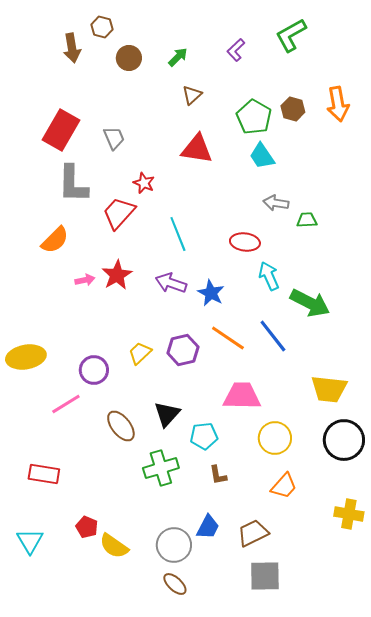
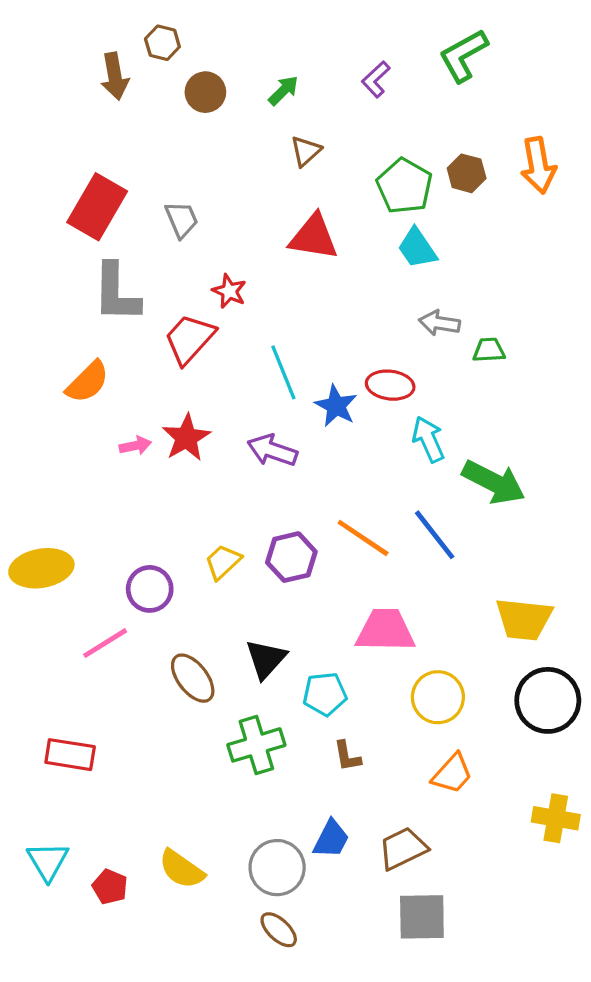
blue star: (211, 293) -> (336, 406), moved
red pentagon: (87, 527) -> (110, 887), moved

